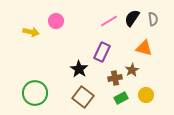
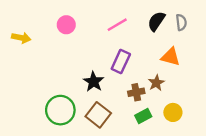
pink line: (109, 21) -> (117, 25), moved
yellow arrow: (31, 32) -> (21, 38), moved
green circle: (35, 93) -> (60, 110), moved

